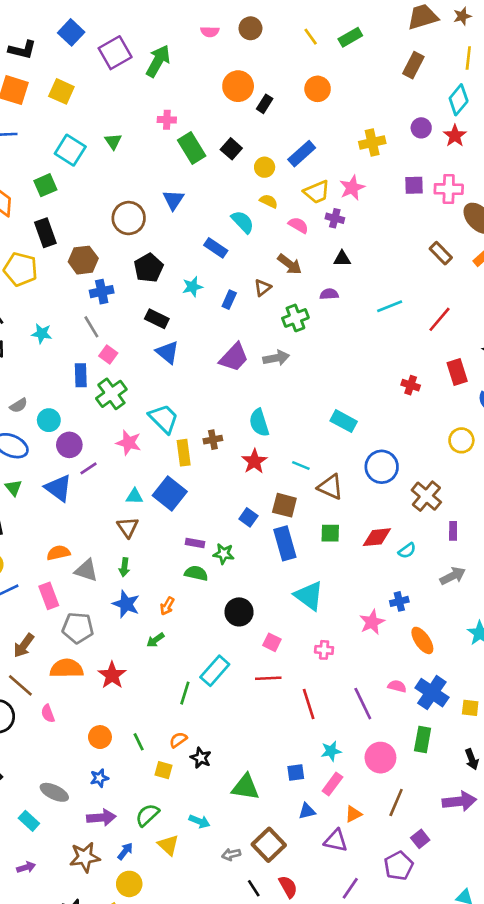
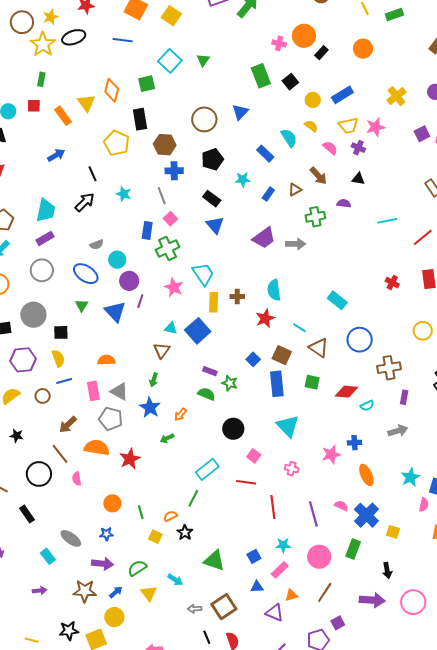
pink cross: (167, 120) -> (279, 43), moved
yellow cross: (372, 143) -> (397, 96), turned -36
purple square: (414, 185) -> (422, 134), turned -35
purple line: (88, 468) -> (140, 301), turned -48
brown cross: (426, 496) -> (389, 368), turned 30
gray triangle: (86, 570) -> (119, 391), moved
green line: (185, 693) -> (193, 498), moved
blue square: (296, 772) -> (254, 556), turned -32

